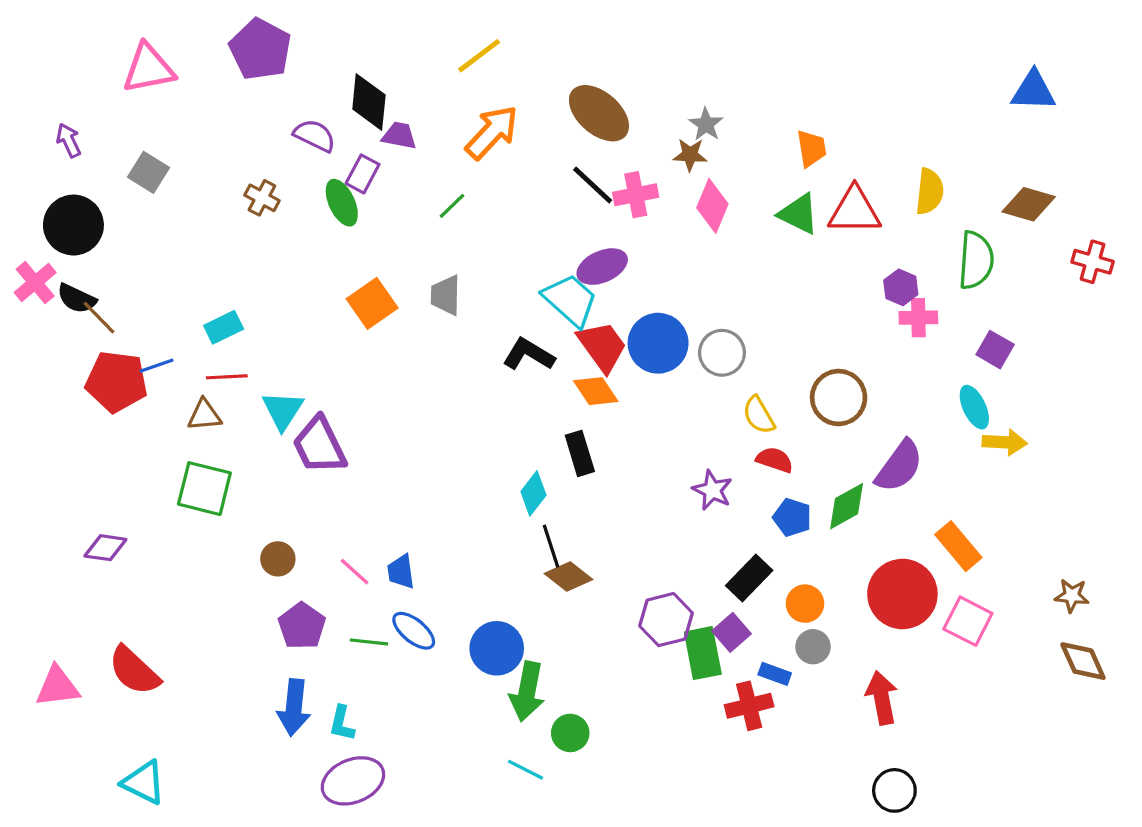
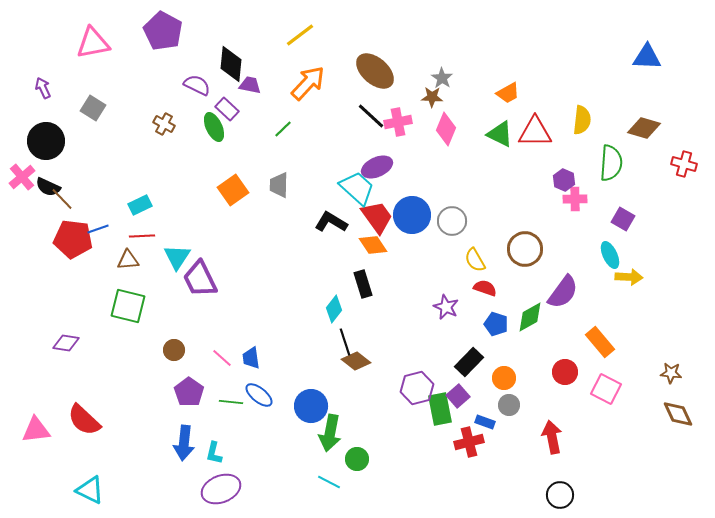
orange trapezoid: (811, 148) -> (508, 93), turned 70
purple rectangle: (363, 174) -> (227, 109), turned -75
red circle: (902, 594) -> (565, 372), size x0.6

